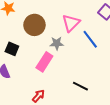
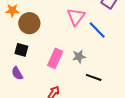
brown circle: (34, 25) -> (29, 23), moved
gray star: (57, 43) -> (79, 56), moved

